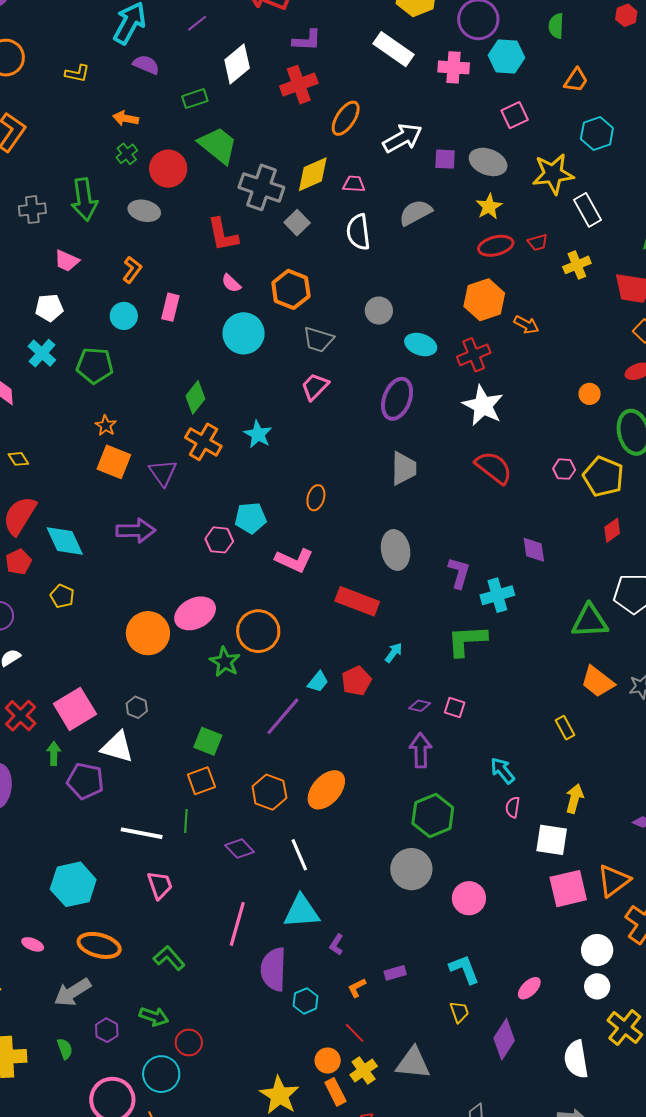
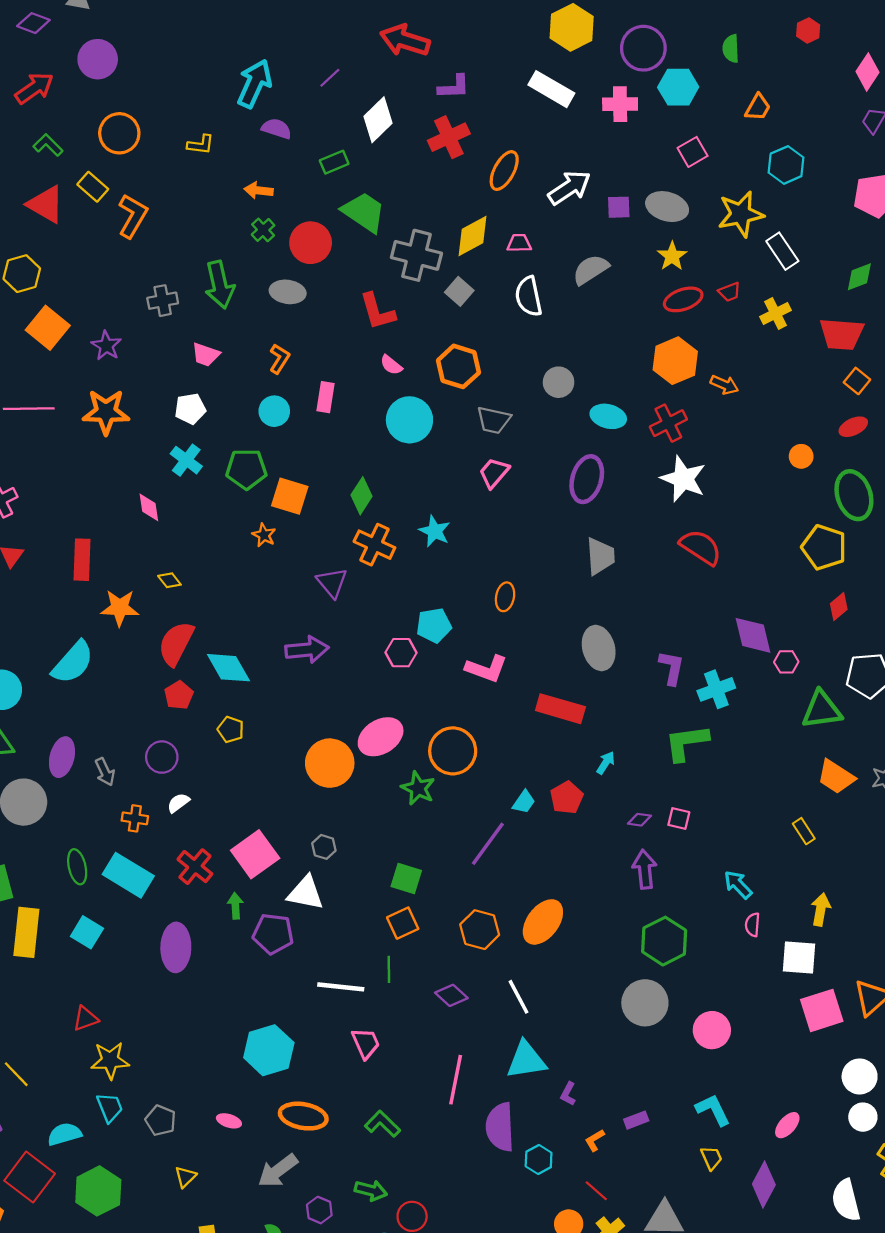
orange square: (114, 462) -> (290, 496), moved
pink hexagon: (564, 469) -> (786, 662), moved
purple diamond: (534, 550) -> (753, 635), size x1.4

